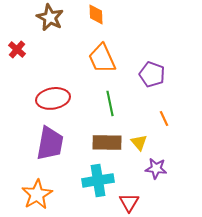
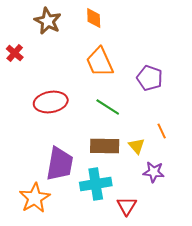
green line: (110, 103) -> (108, 107), turned -45
orange line: (164, 118) -> (162, 131), moved
purple trapezoid: (50, 143) -> (60, 164), moved

